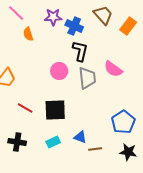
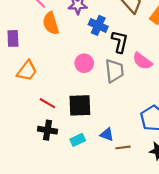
blue cross: (74, 26) -> (98, 25), moved
orange semicircle: (28, 34) -> (51, 23), size x1.5
black L-shape: (80, 51) -> (120, 42), moved
black cross: (17, 142) -> (47, 130), moved

